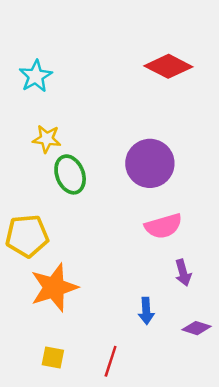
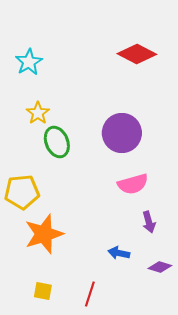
yellow star: (47, 139) -> (38, 113), turned 30
blue arrow: (146, 311) -> (119, 253), turned 105

